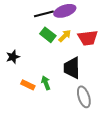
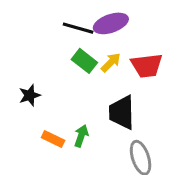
black line: (44, 14) -> (78, 28), turned 30
green arrow: (46, 83) -> (81, 136), turned 40

